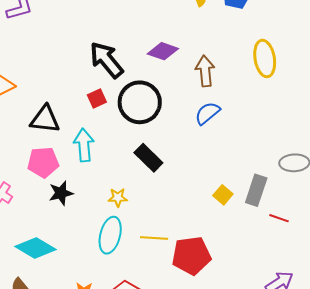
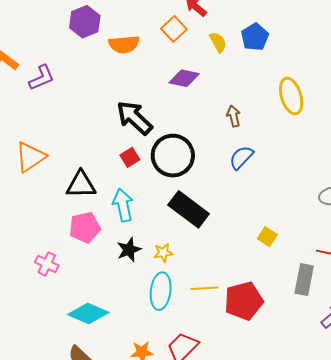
purple diamond: (163, 51) -> (184, 78), moved
brown arrow: (205, 71) -> (234, 116), size x0.7
black rectangle: (148, 158) -> (189, 209), size x1.4
gray rectangle: (256, 190) -> (304, 280), moved
black star: (61, 193) -> (129, 250), moved

